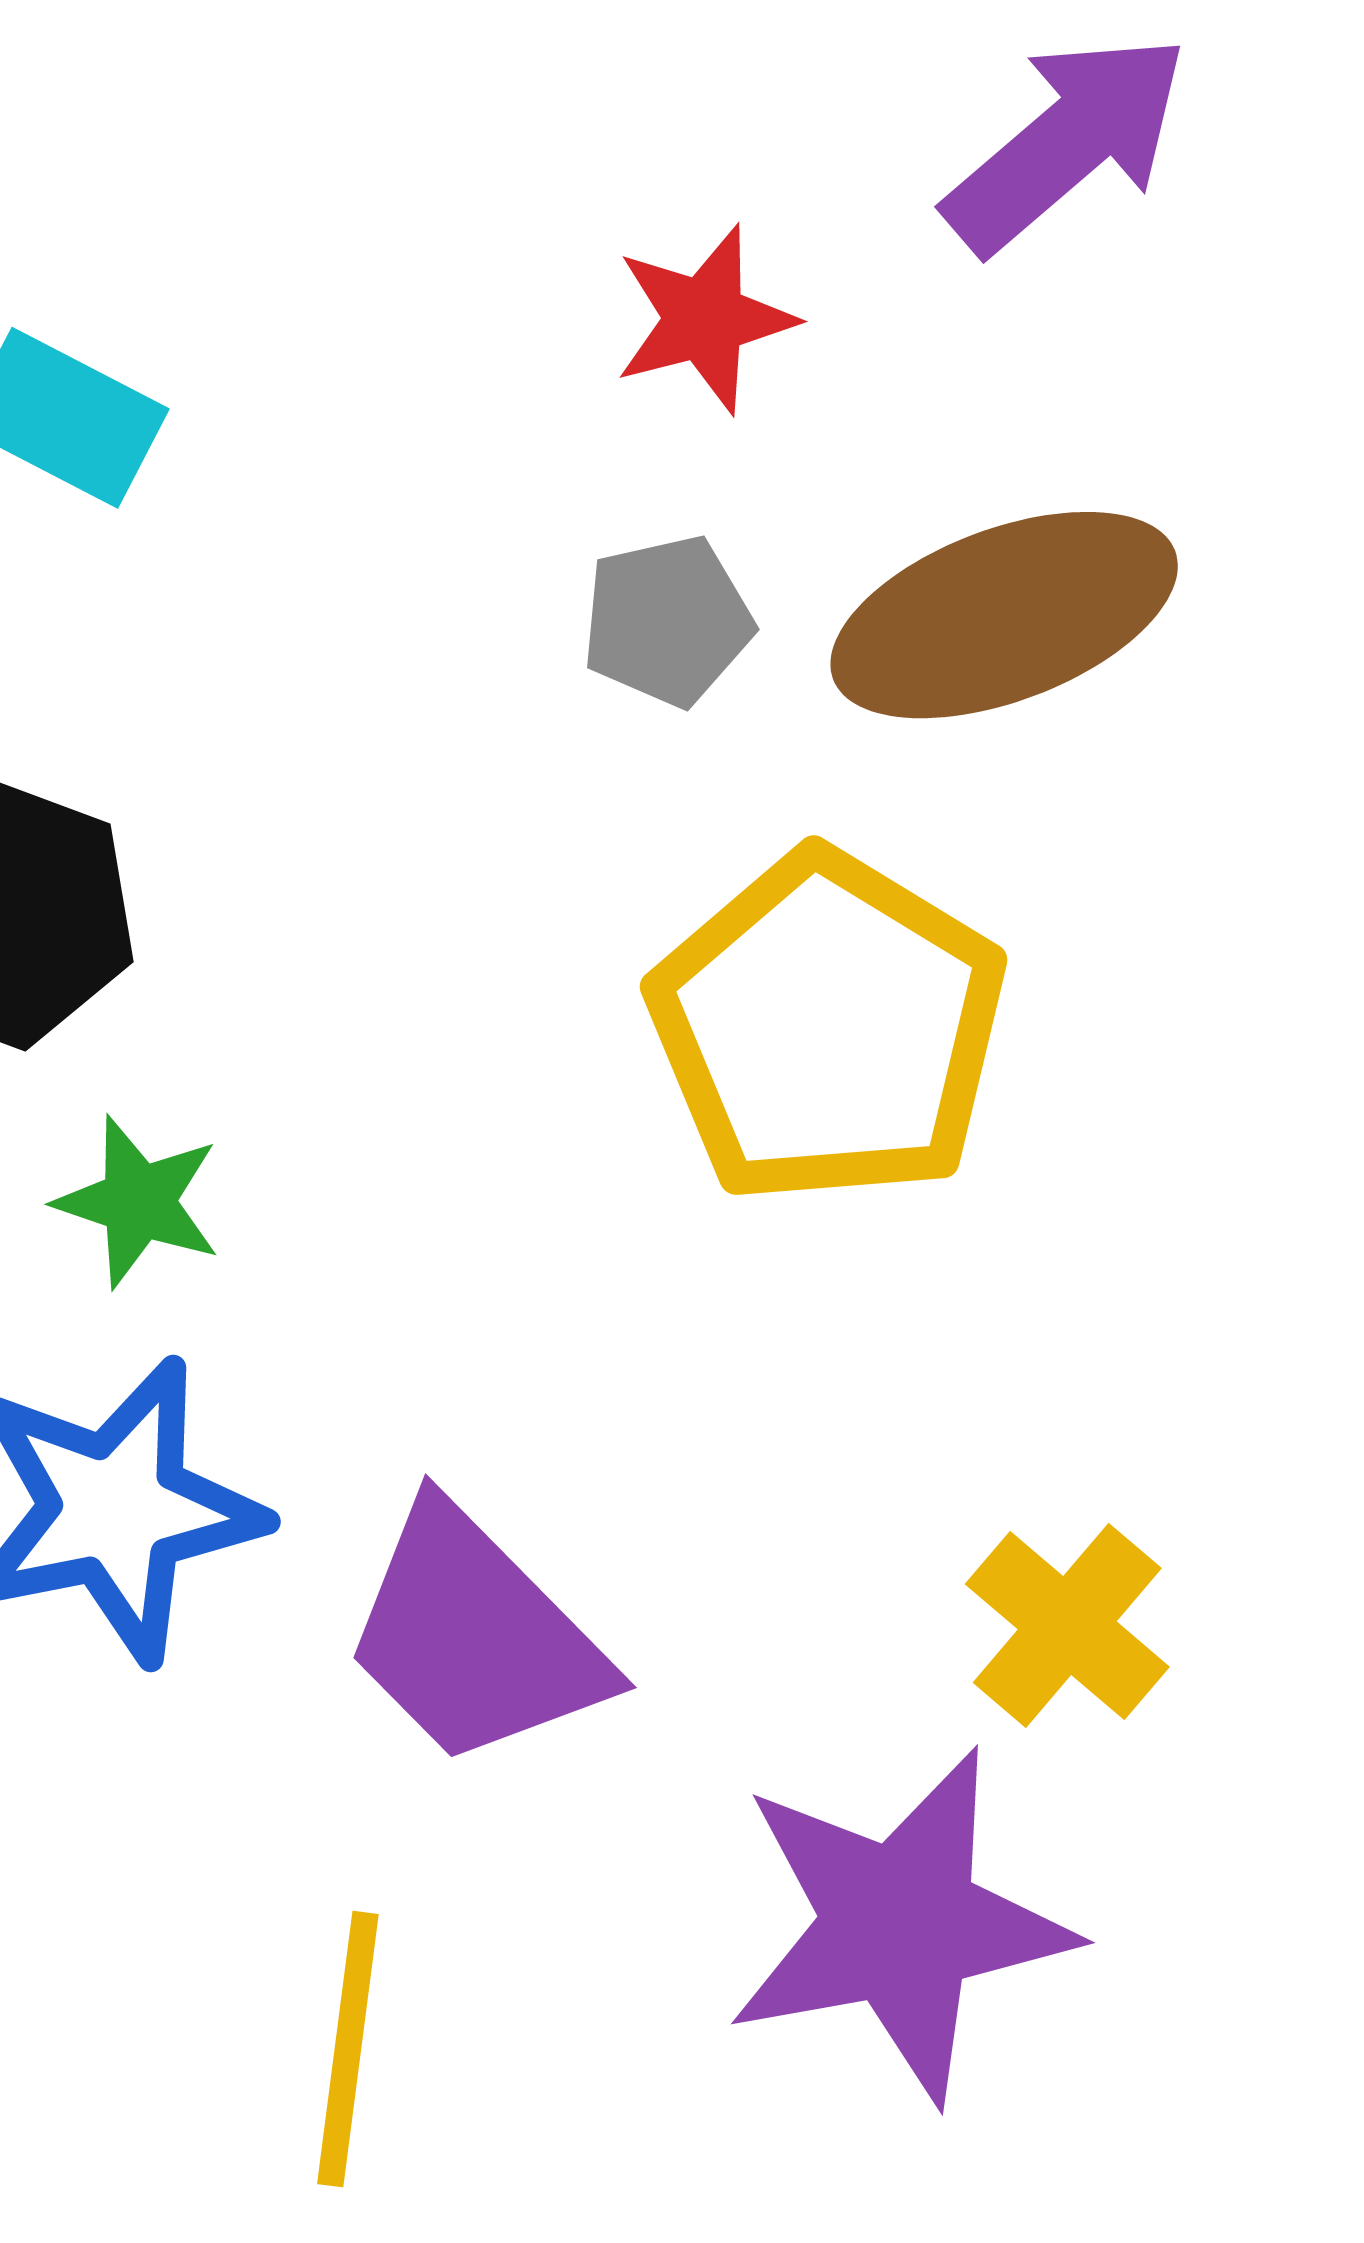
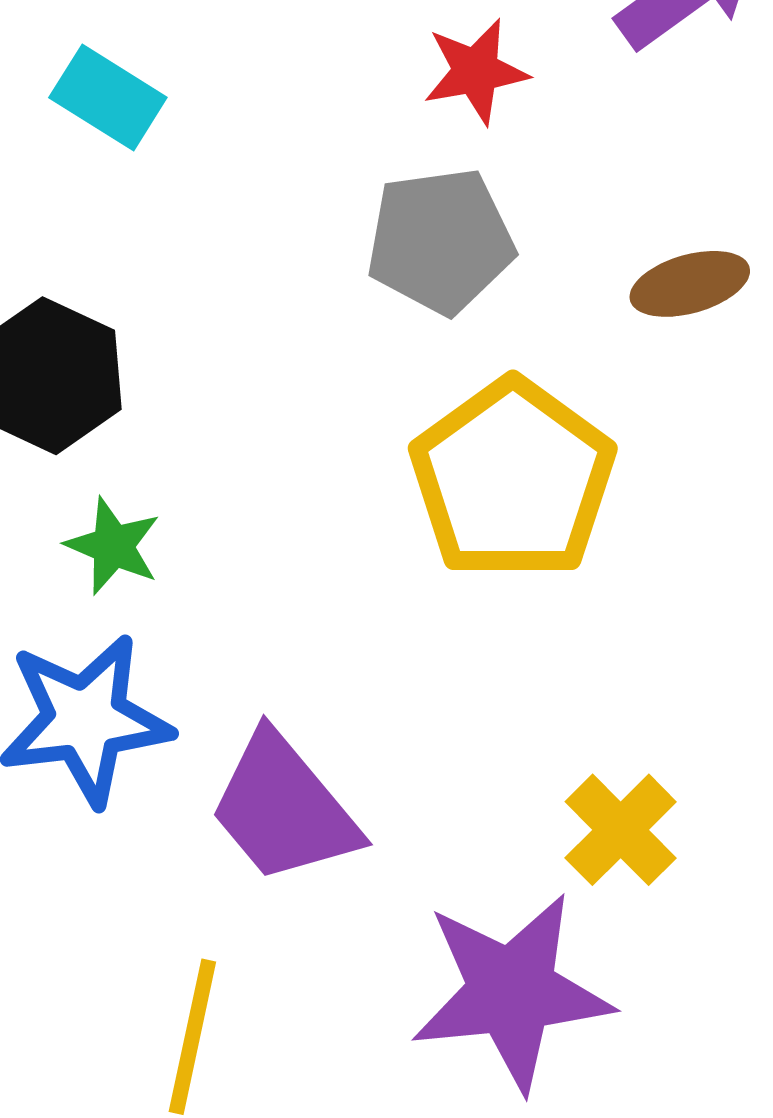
brown ellipse: (1004, 615) -> (690, 284), moved, size x0.6
gray pentagon: (667, 621) -> (440, 241), size x1.5

